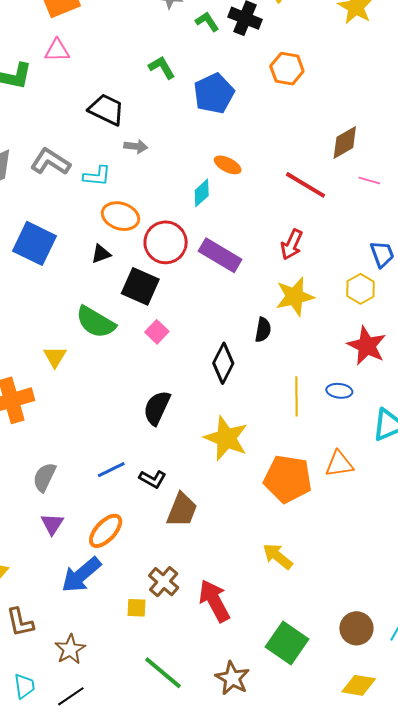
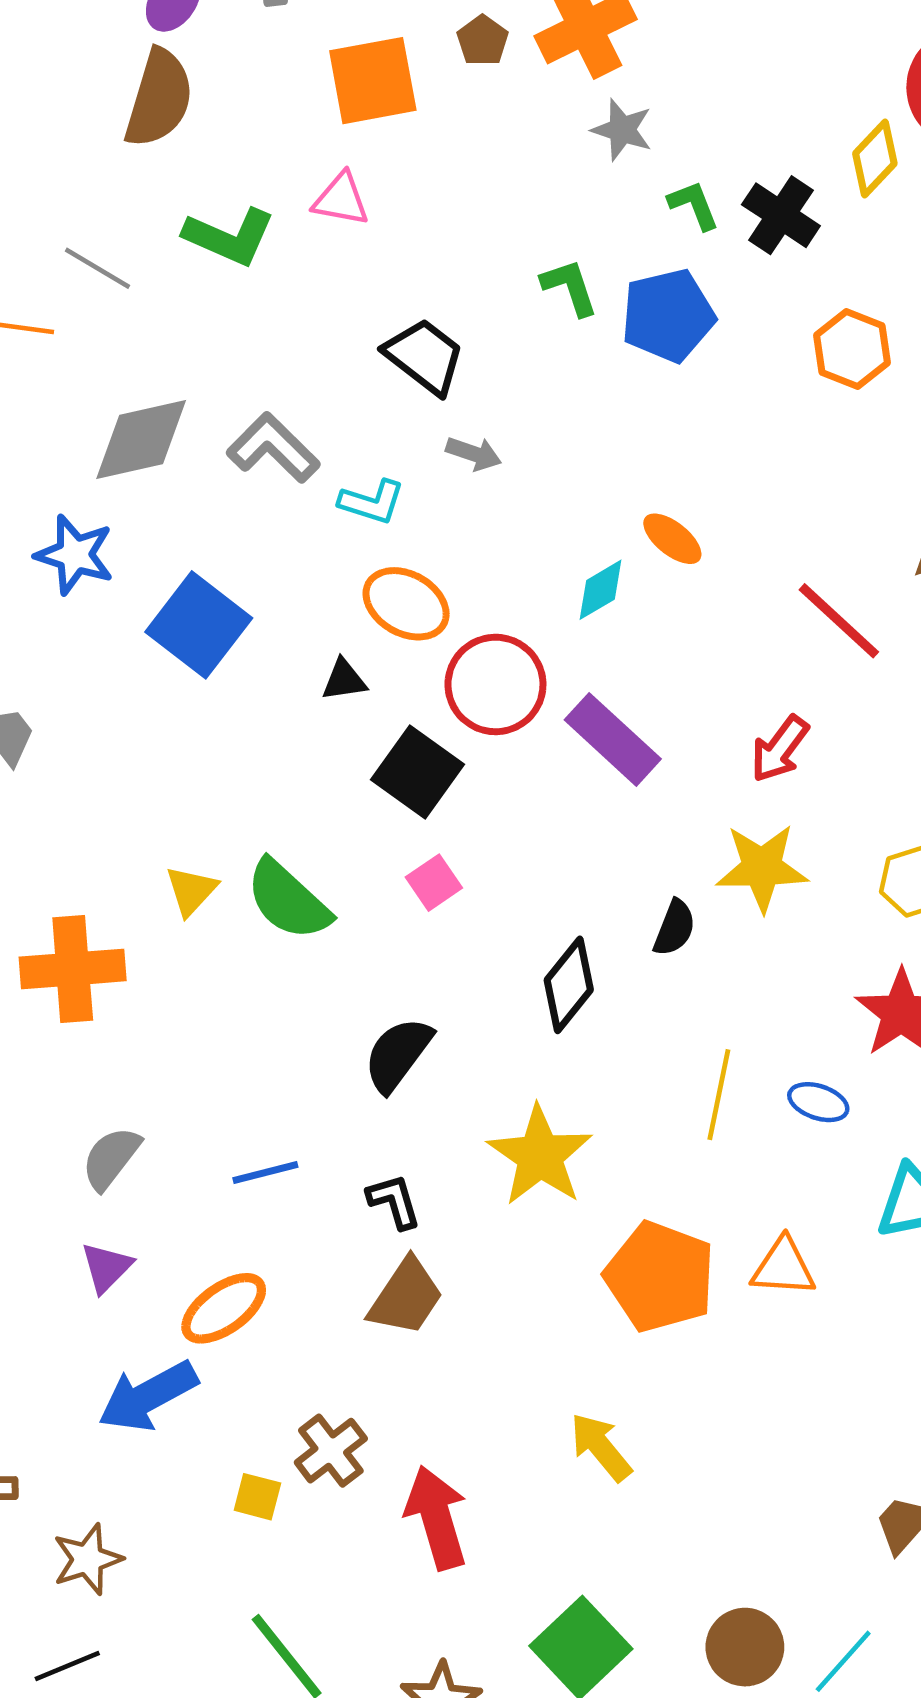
blue pentagon: (214, 93) -> (668, 316), moved
green semicircle: (96, 322) -> (288, 900), moved
black L-shape: (153, 479) -> (394, 1201), moved, turned -148

